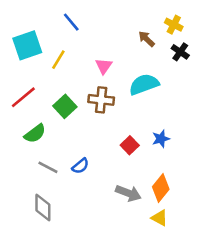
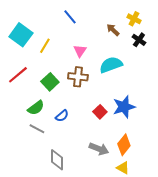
blue line: (71, 22) -> (70, 17), moved
cyan square: (27, 45) -> (21, 35), turned -35
green semicircle: (35, 134) -> (36, 108), moved
blue star: (161, 139) -> (124, 107), size x1.6
blue semicircle: (80, 166) -> (62, 116), moved
gray diamond: (43, 207) -> (57, 160), moved

